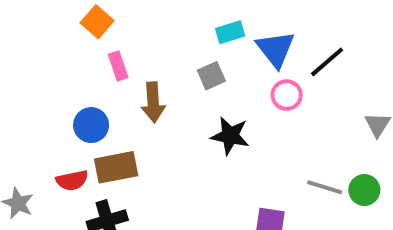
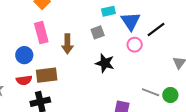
pink rectangle: (118, 66) -> (41, 33), moved, size x1.5
blue circle: (91, 125) -> (24, 55), moved

